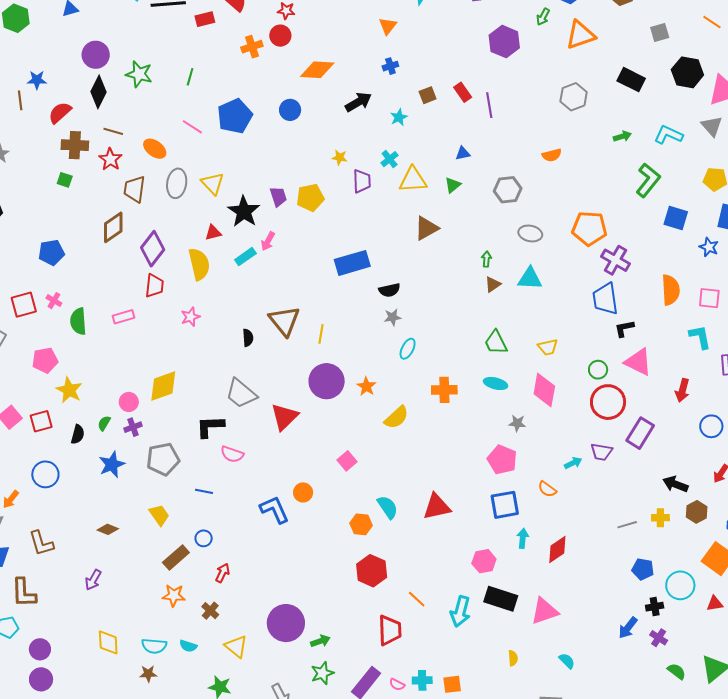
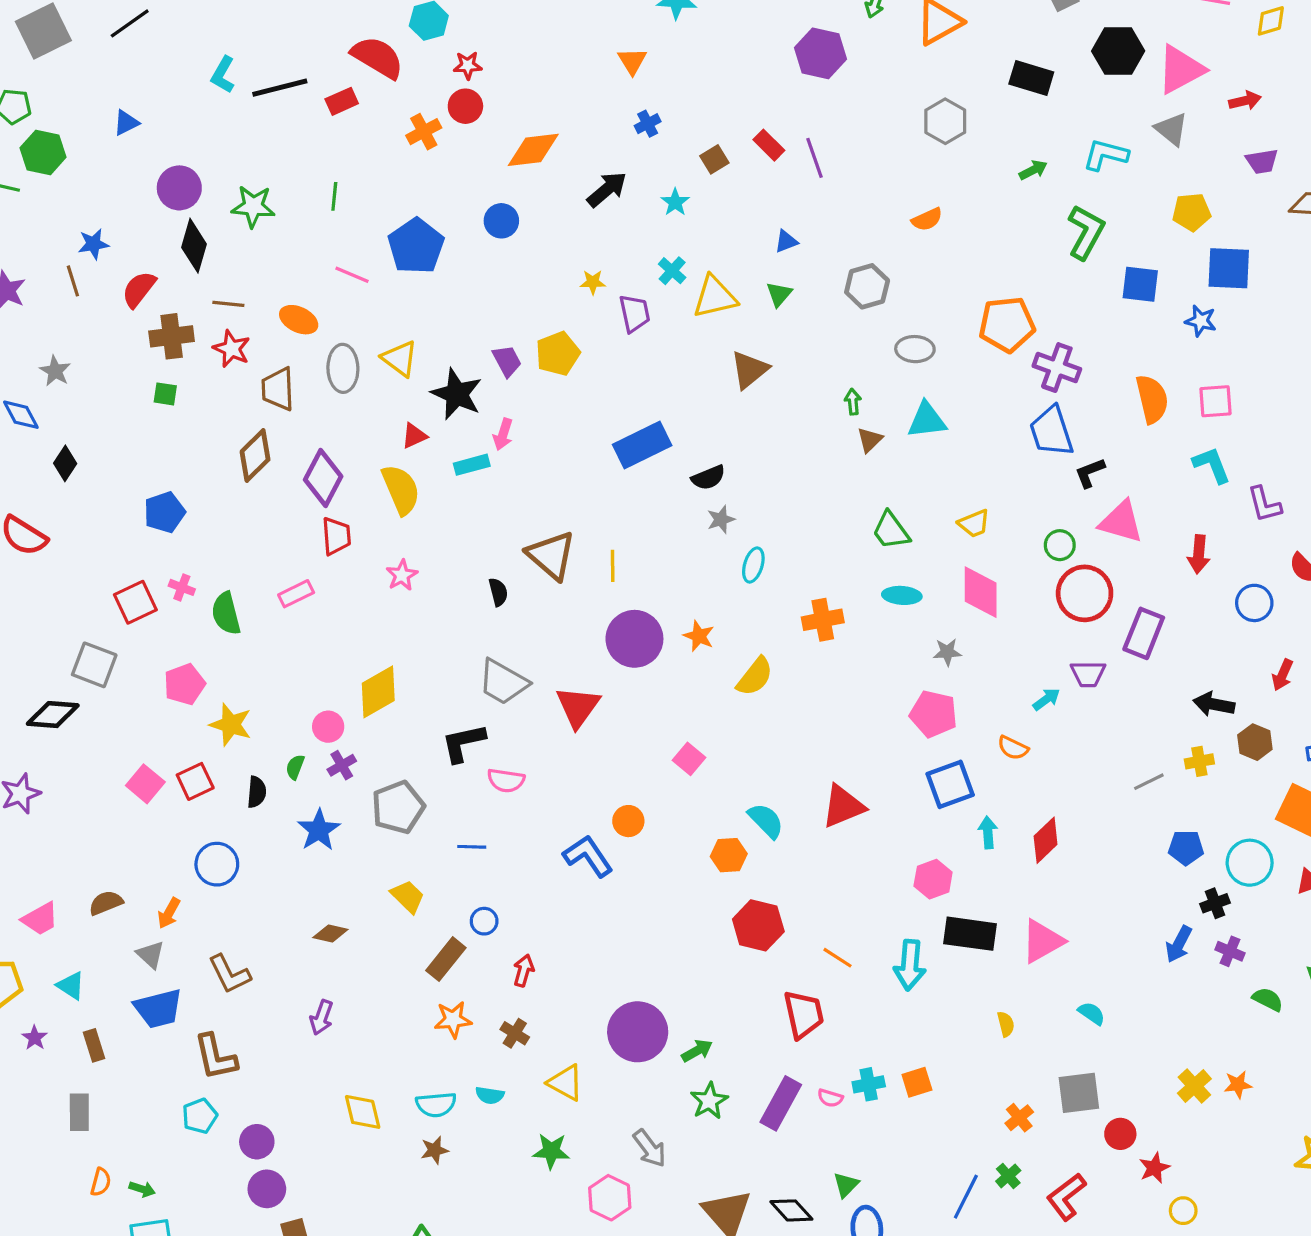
cyan rectangle: (245, 257) -> (472, 465), turned 30

